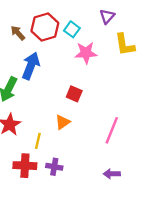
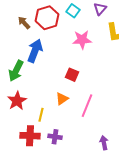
cyan square: (72, 29) -> (73, 11), moved
pink line: (112, 130) -> (87, 106), moved
purple arrow: (112, 174) -> (104, 143), turned 80

